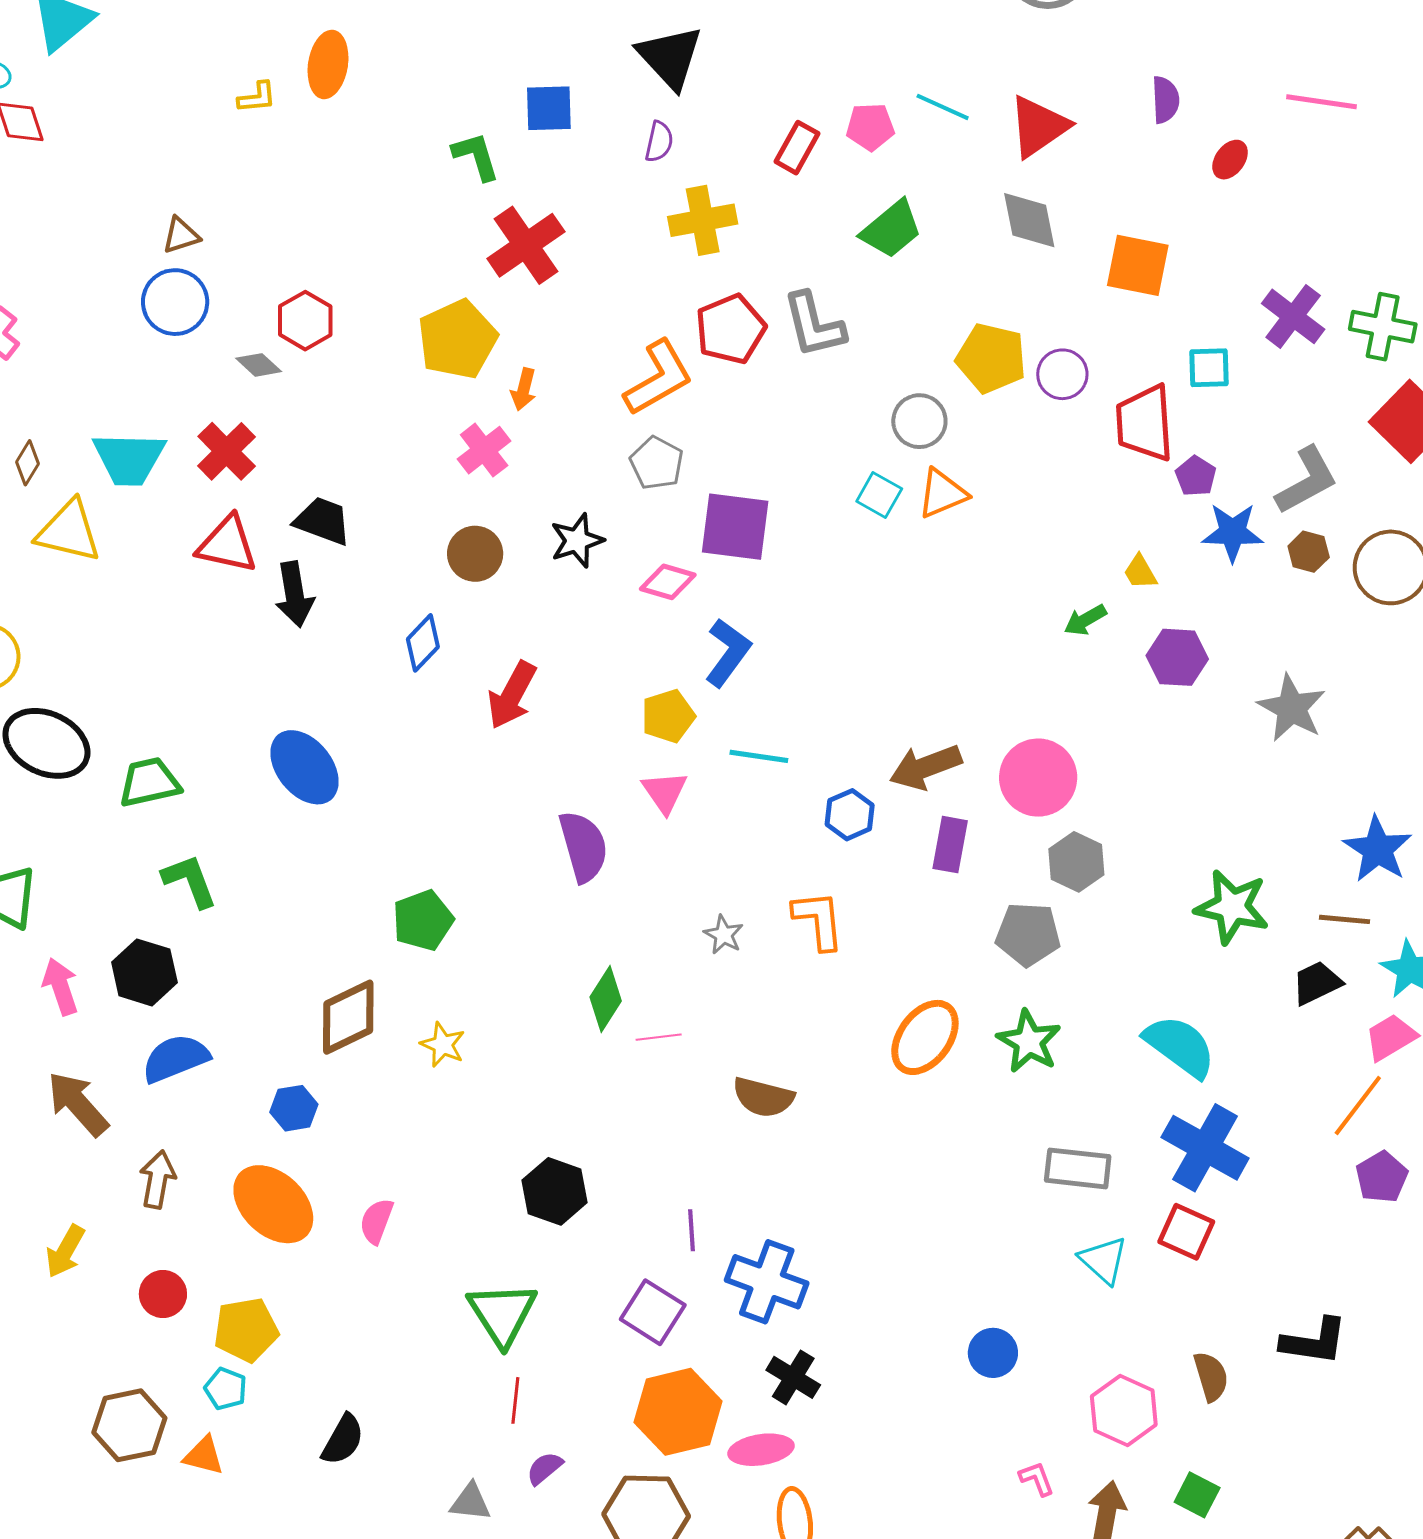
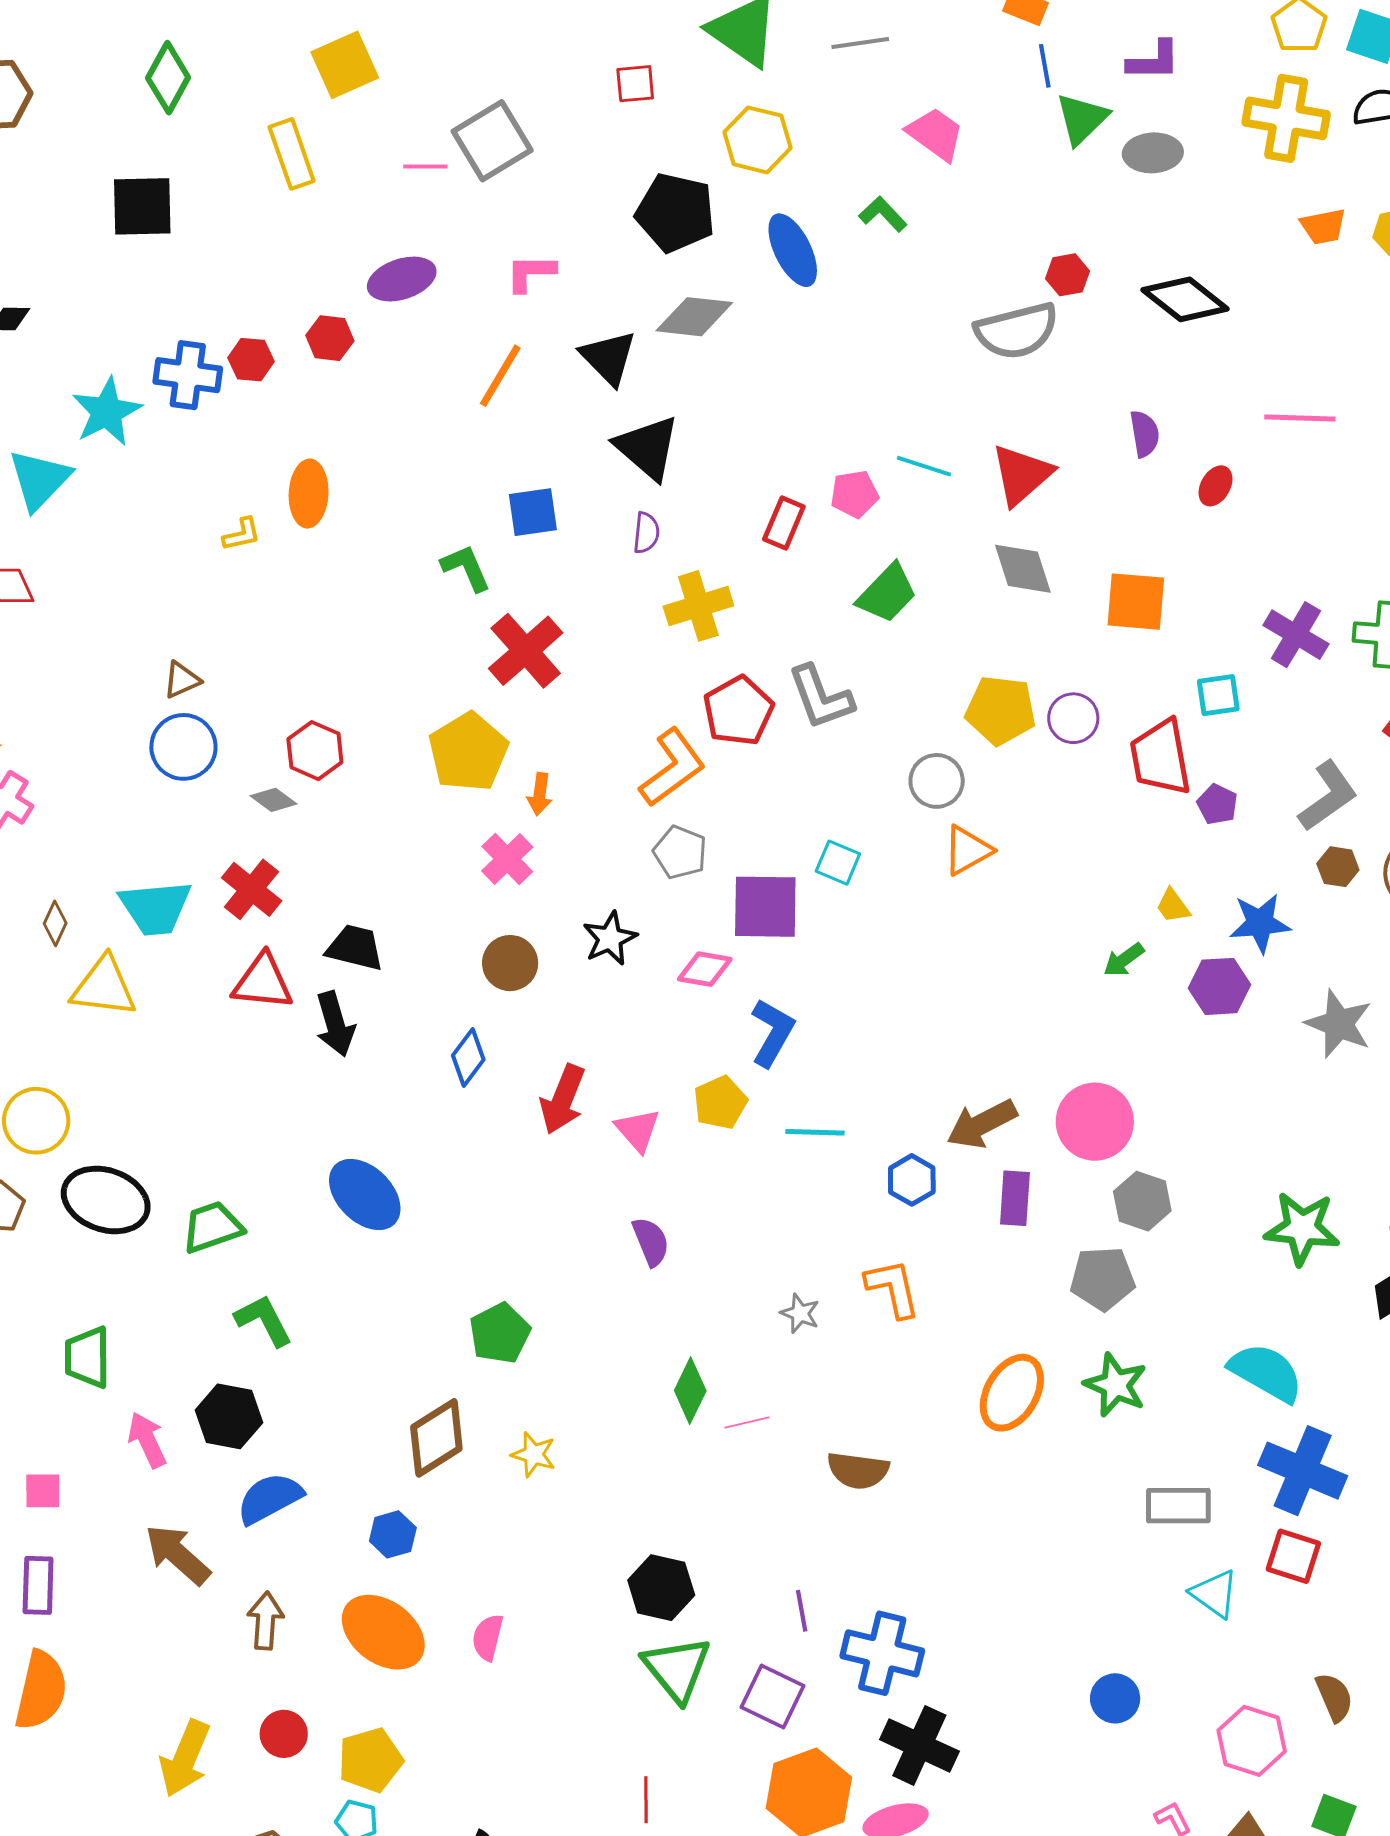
cyan square: (879, 495) -> (838, 863), moved
blue star: (1233, 532) -> (1260, 923), moved
pink triangle: (665, 792) -> (638, 1130), moved
purple semicircle: (583, 846) -> (651, 1242), size x0.7
yellow arrow: (65, 1251) -> (185, 1758), moved, size x1.4
green triangle: (502, 1314) -> (677, 1669), moved
black cross: (793, 1377) -> (919, 1745), size x1.4

